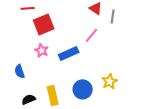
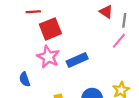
pink line: (92, 35) -> (119, 41), moved
pink star: (42, 50) -> (48, 57), size x1.5

